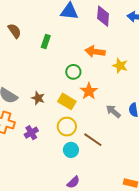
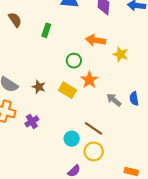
yellow circle: (67, 127) -> (94, 151), moved

